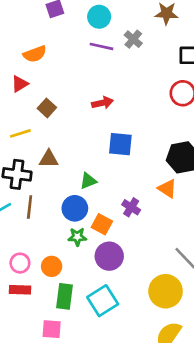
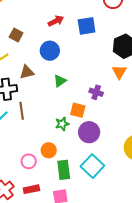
blue square: (120, 144) -> (87, 26), moved
orange triangle: (167, 189) -> (119, 72), turned 42
blue circle: (75, 208) -> (50, 51), moved
pink circle: (20, 263) -> (29, 161), moved
red rectangle: (20, 290) -> (31, 189), moved

